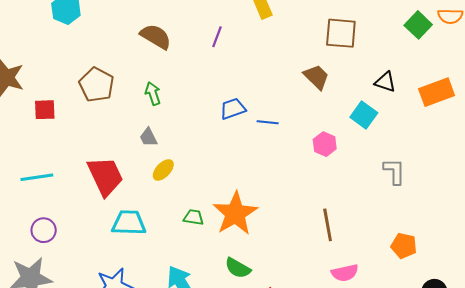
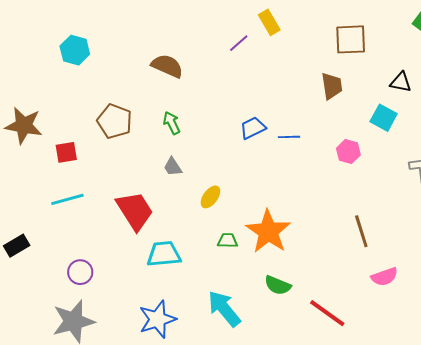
purple line: (217, 37) -> (239, 43), moved, turned 35
brown trapezoid: (316, 77) -> (332, 86), turned 44
yellow ellipse: (163, 170) -> (210, 197), moved
cyan line: (37, 177) -> (67, 199), moved

